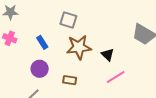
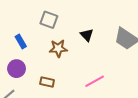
brown star: (79, 47) -> (58, 48), size x0.7
black triangle: (108, 55) -> (87, 35), moved

